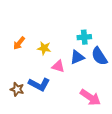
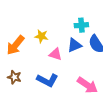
orange arrow: (19, 43) -> (15, 45), moved, size x1.5
blue L-shape: (39, 84) -> (47, 80), moved

